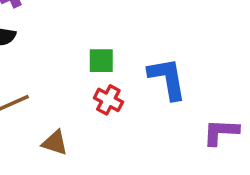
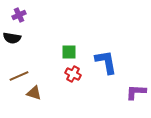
brown triangle: (55, 143) -> (34, 93), moved

